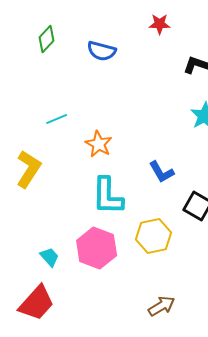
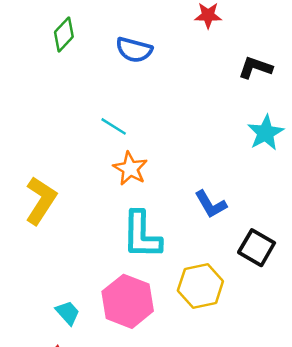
cyan line: (57, 119) -> (114, 126), moved, turned 55

